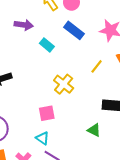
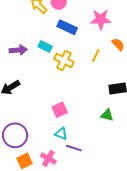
purple arrow: (24, 25) -> (18, 50), moved
yellow cross: (64, 84) -> (64, 60), moved

